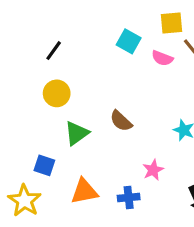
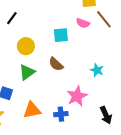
cyan square: (129, 41) -> (61, 35), moved, turned -35
yellow circle: (57, 93) -> (26, 46), moved
pink star: (153, 170) -> (77, 96), size x1.5

